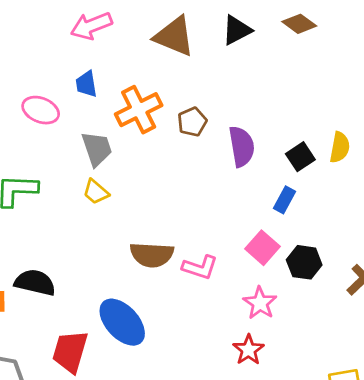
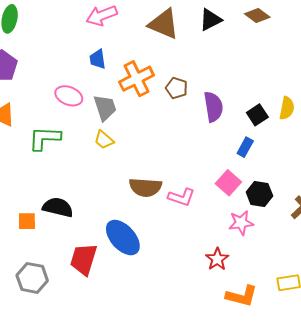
pink ellipse: (41, 110) -> (69, 96), moved
brown pentagon: (192, 122) -> (177, 88), turned -30
pink star: (260, 303) -> (241, 223), moved, turned 30

